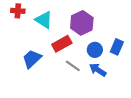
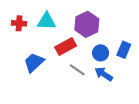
red cross: (18, 11) -> (19, 23), moved
cyan triangle: (44, 20) -> (47, 21), turned -30

